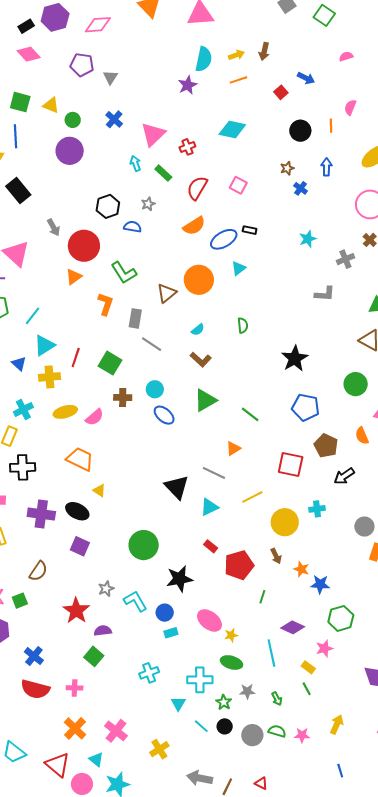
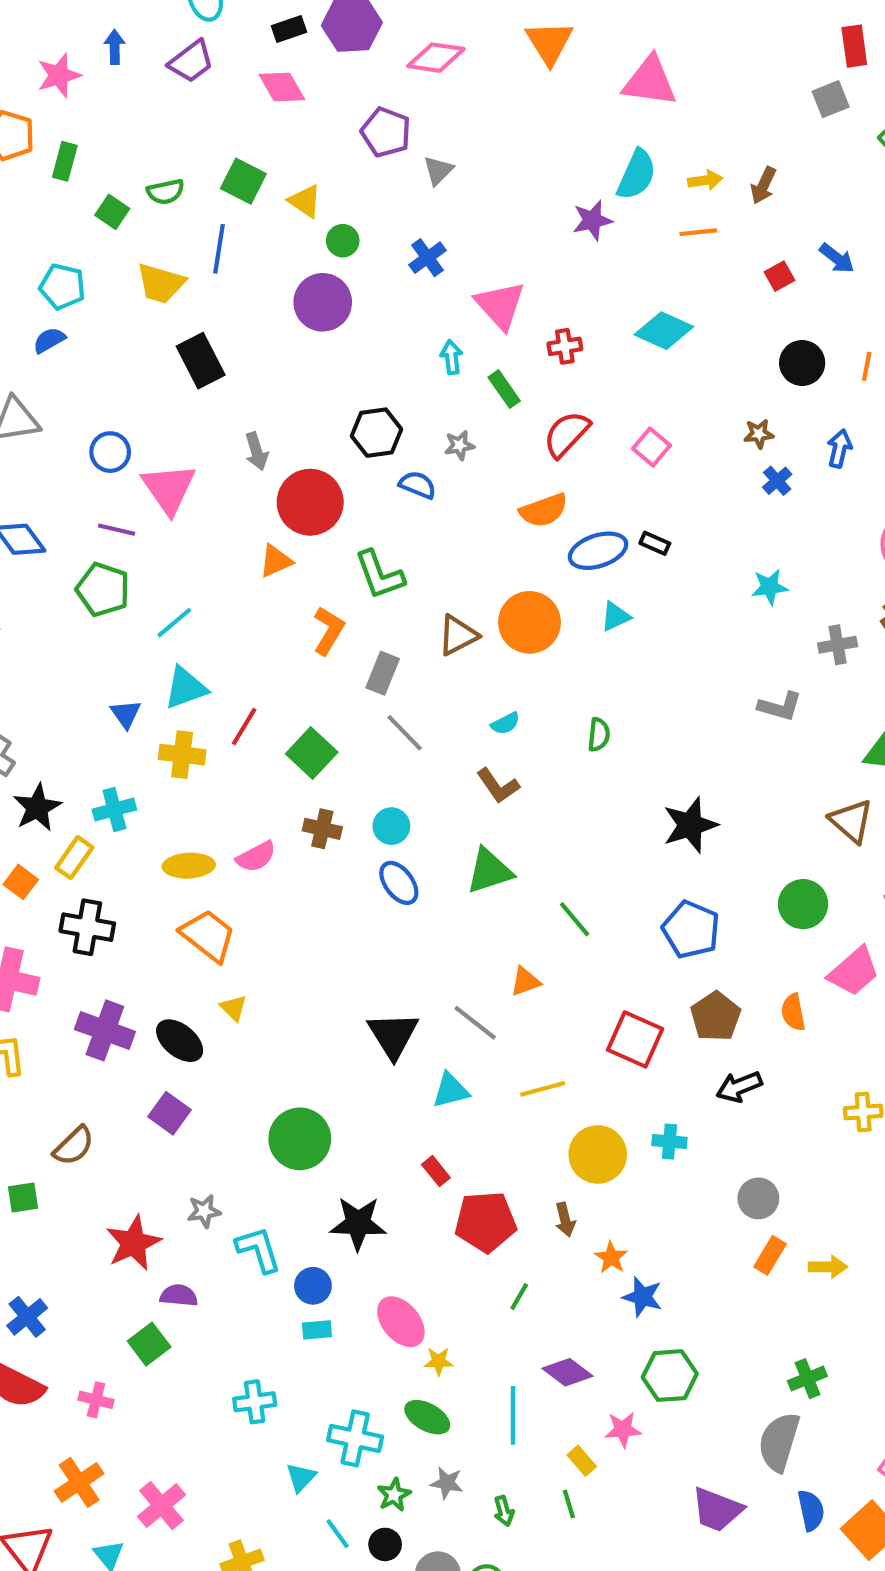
pink triangle: (153, 134) -> (500, 305), turned -40
yellow ellipse: (65, 412) -> (189, 866), moved

